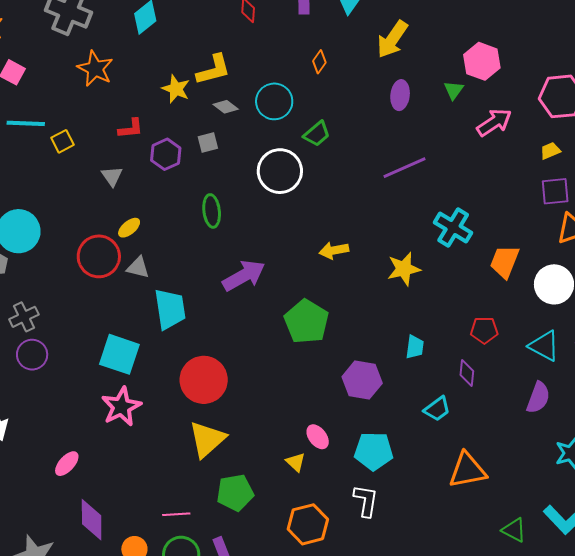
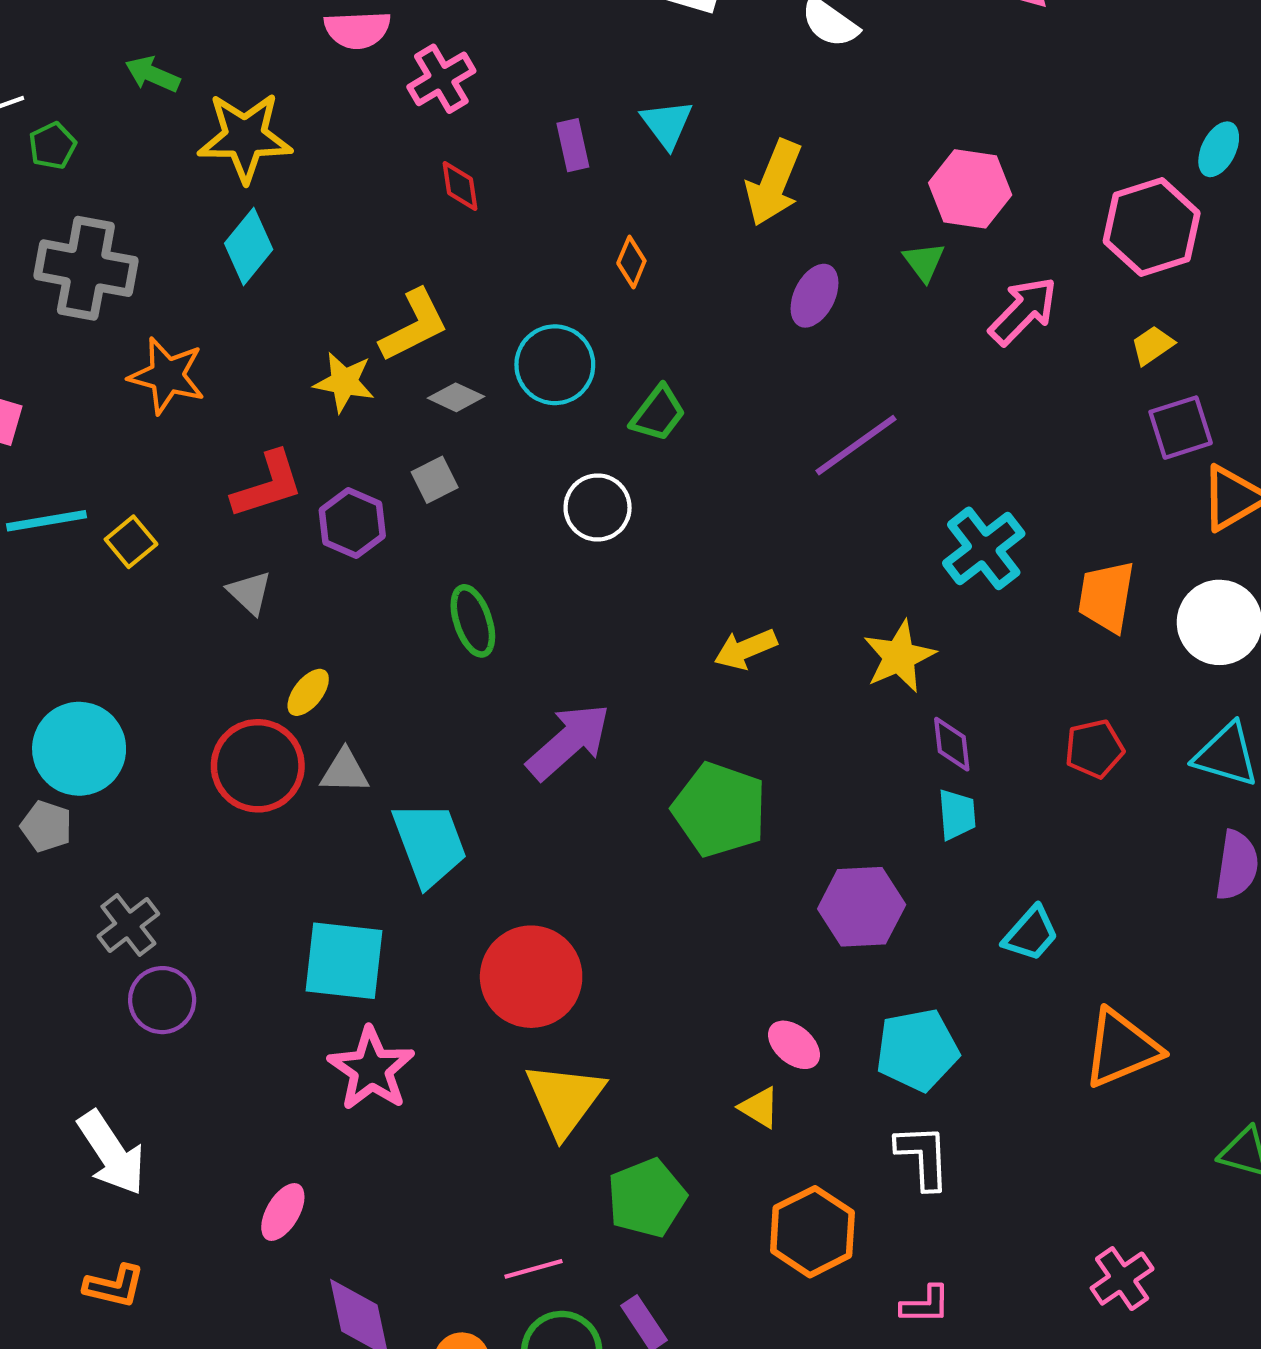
purple ellipse: (400, 95) -> (815, 296), turned 32
red L-shape: (131, 129) -> (268, 485), size x1.4
white circle: (280, 171) -> (598, 507), size x0.7
cyan cross: (453, 228) -> (984, 548), turned 33
purple diamond: (467, 373) -> (952, 744), moved

